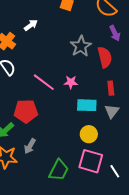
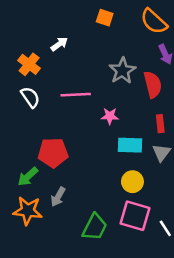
pink line: (44, 82) -> (76, 95), moved, turned -40

